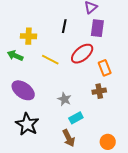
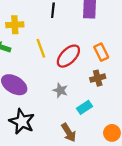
red ellipse: (82, 54) -> (68, 56), moved
yellow line: (50, 60) -> (41, 48), turned 48
cyan rectangle: (76, 118) -> (85, 107), moved

